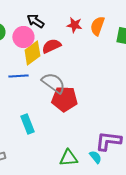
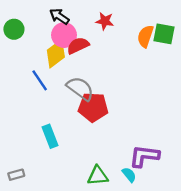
orange semicircle: (97, 26) -> (145, 36), moved
pink circle: (23, 37) -> (64, 35), moved
blue line: (18, 76) -> (40, 80), turned 60

